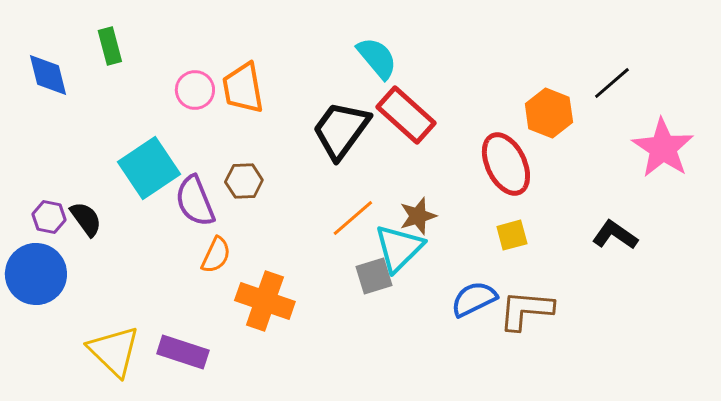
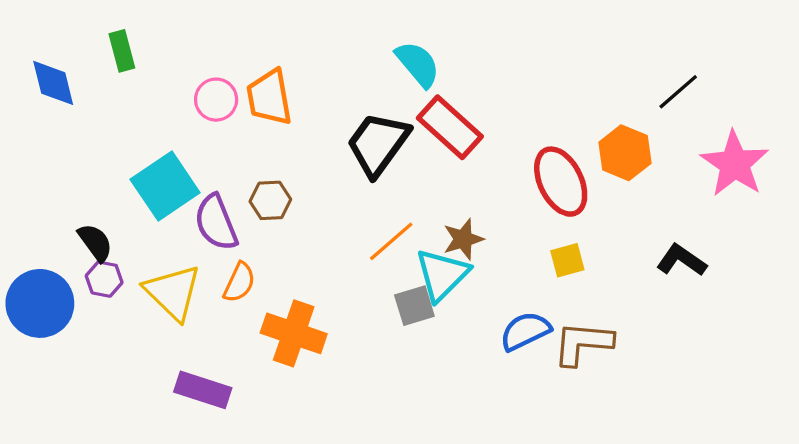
orange hexagon: (549, 113) -> (625, 153), moved
purple hexagon: (49, 217) -> (104, 279), moved
yellow triangle: (114, 351) -> (173, 292), moved

